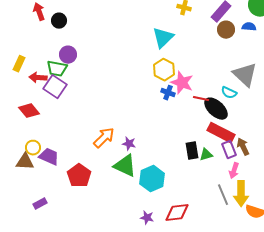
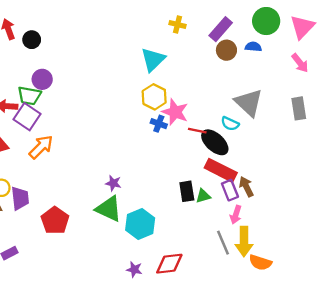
orange arrow: (104, 138) -> (41, 147), moved
purple trapezoid: (49, 157) -> (20, 198), turned 60

